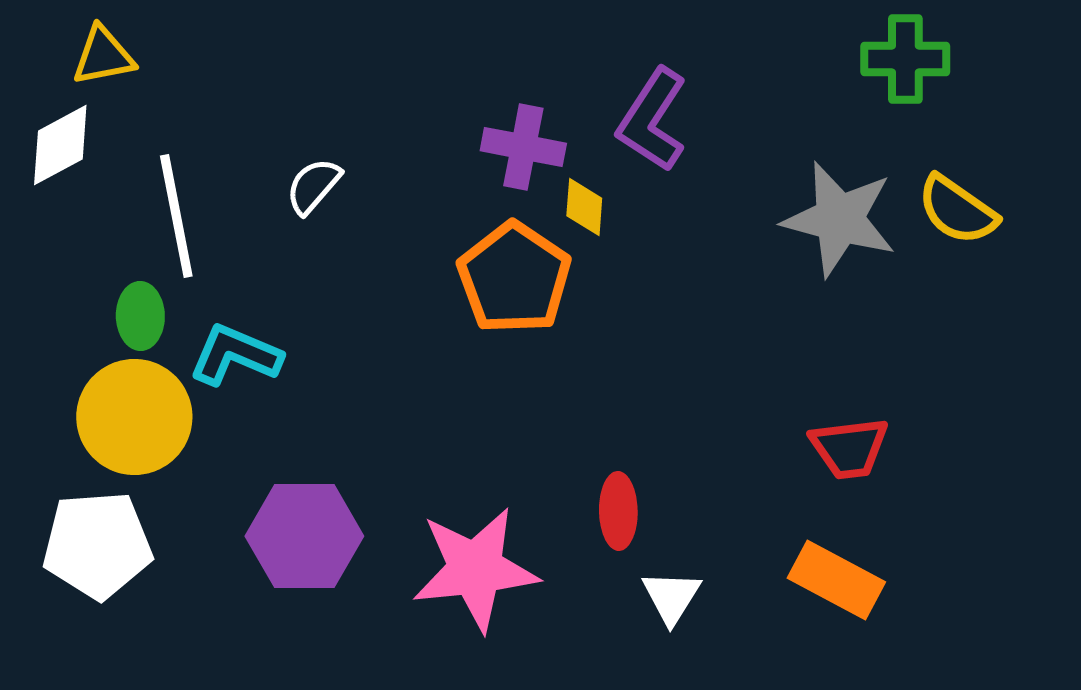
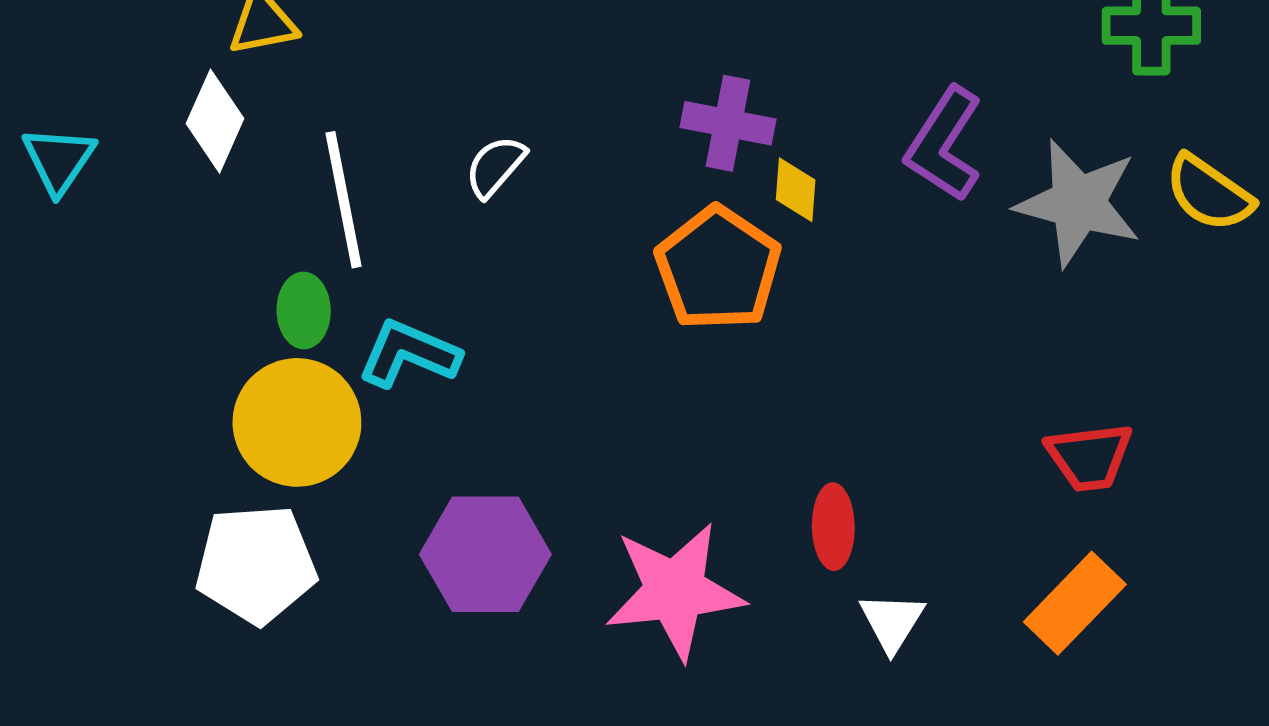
purple L-shape: (652, 120) -> (944, 144), moved
white diamond: (60, 145) -> (215, 121), turned -38
orange rectangle: (836, 580) -> (1075, 603), turned -74

